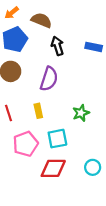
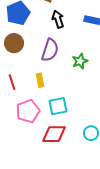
green star: (81, 113) -> (80, 61), moved

